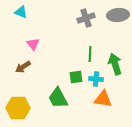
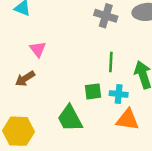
gray cross: (86, 18) -> (106, 16), turned 36

